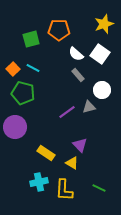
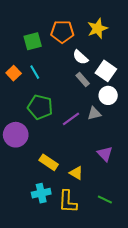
yellow star: (104, 24) -> (97, 29), moved
white square: (100, 54) -> (106, 71), moved
cyan line: (33, 68) -> (35, 72), turned 32
green pentagon: (23, 93) -> (40, 107), moved
purple triangle: (80, 145) -> (105, 154), moved

